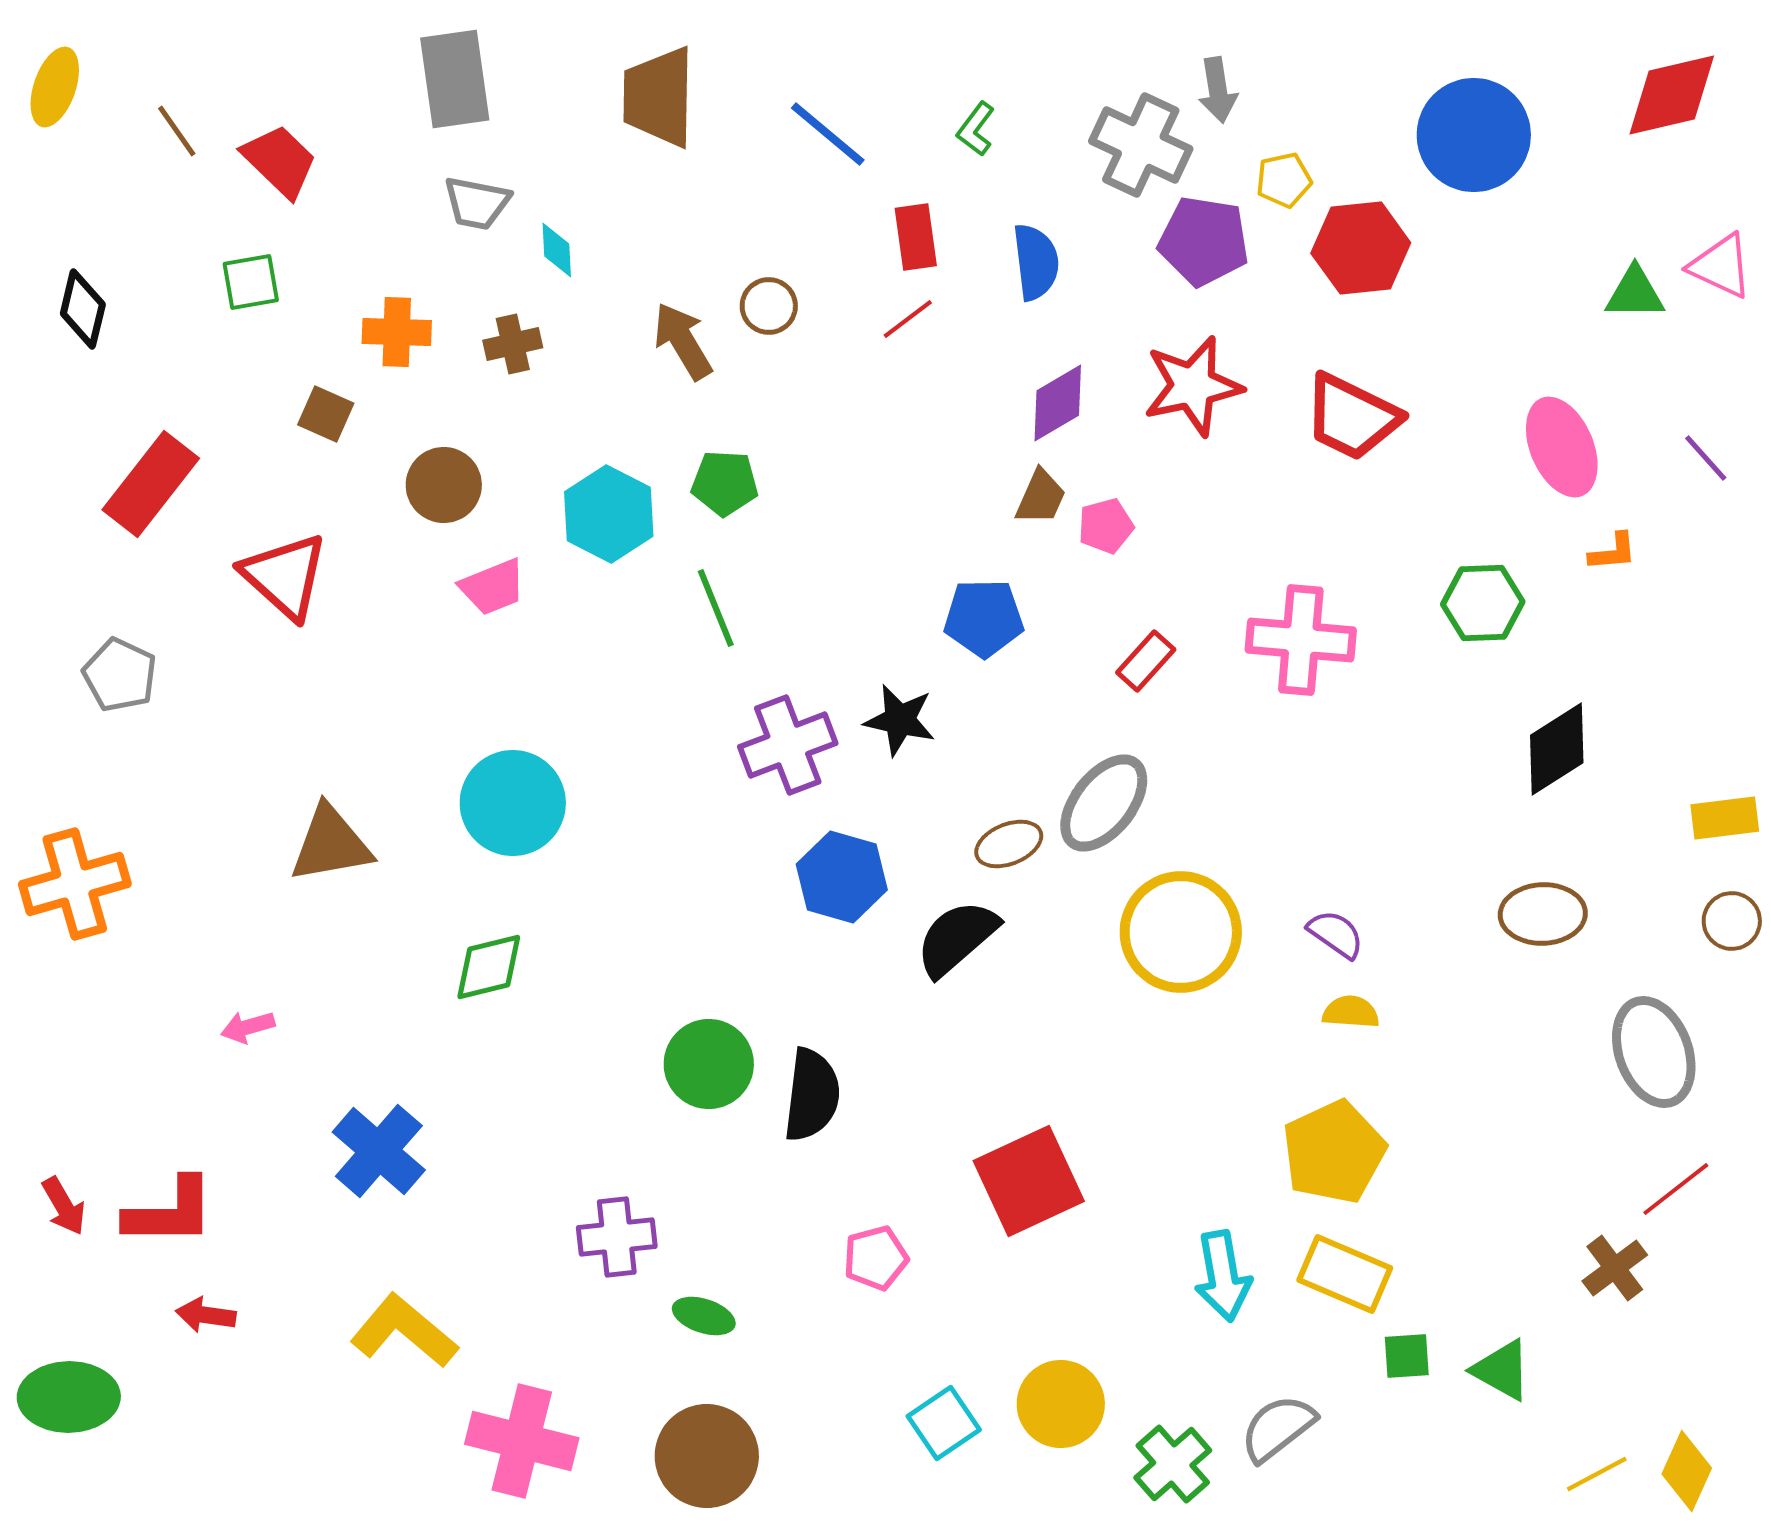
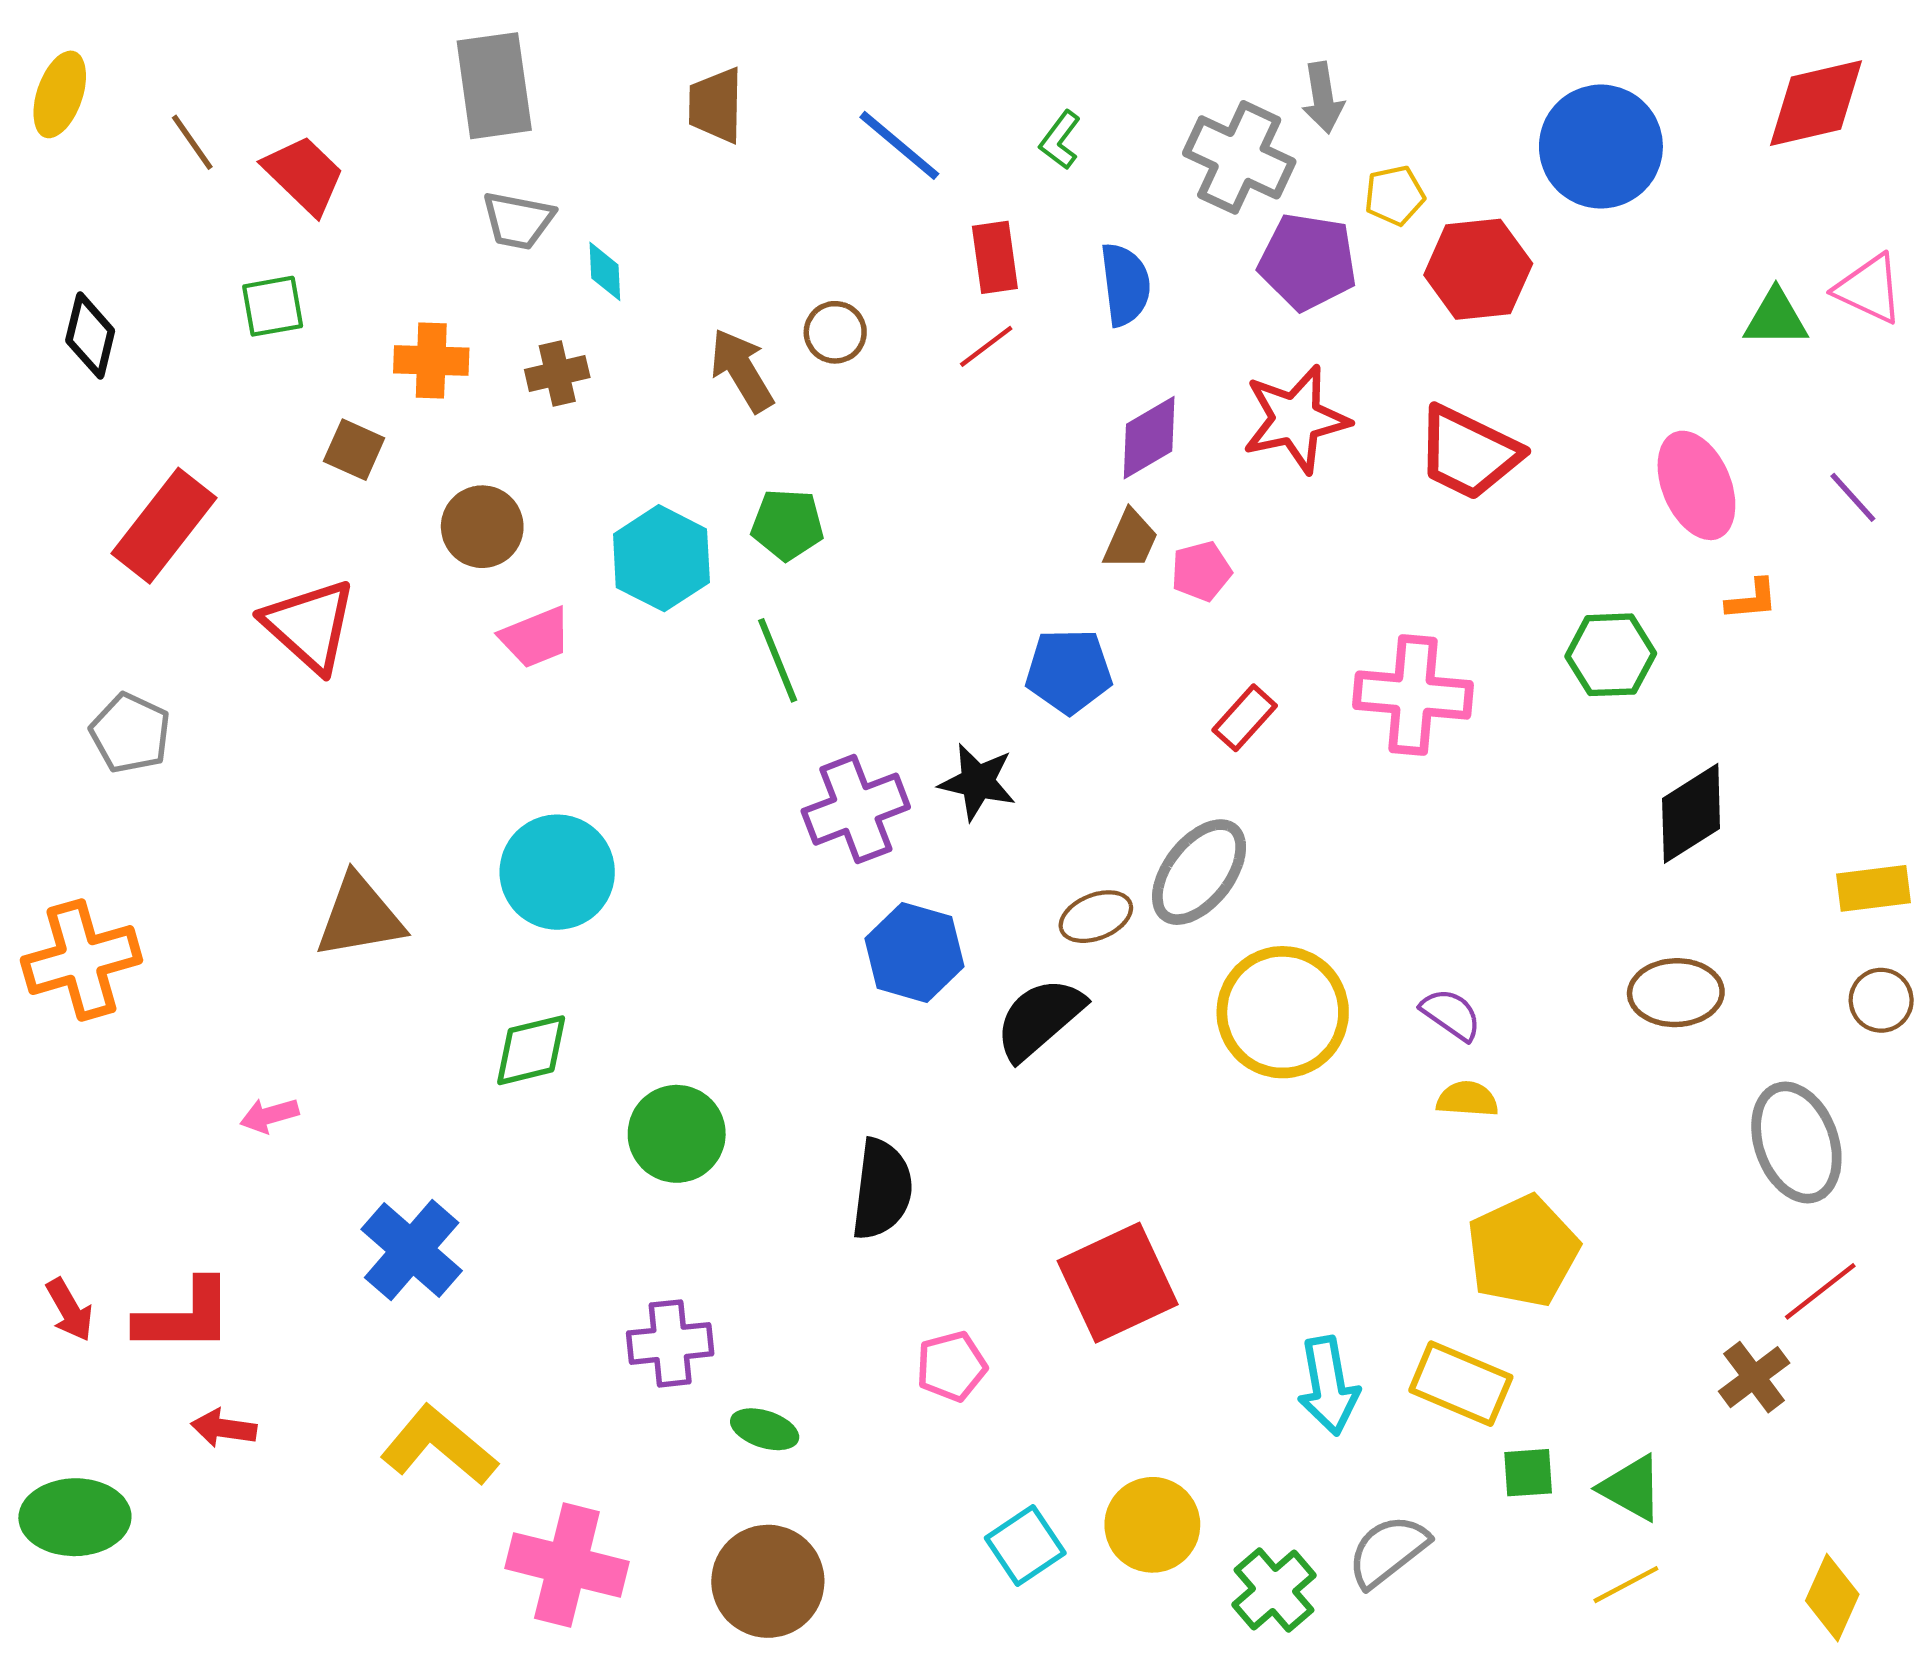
brown trapezoid: (659, 97) -> (716, 105), size x0.7
green circle: (709, 1064) -> (677, 1134), moved
yellow pentagon: (1334, 1152) -> (1523, 1251), moved
yellow line: (1597, 1474) -> (1626, 1585), moved

